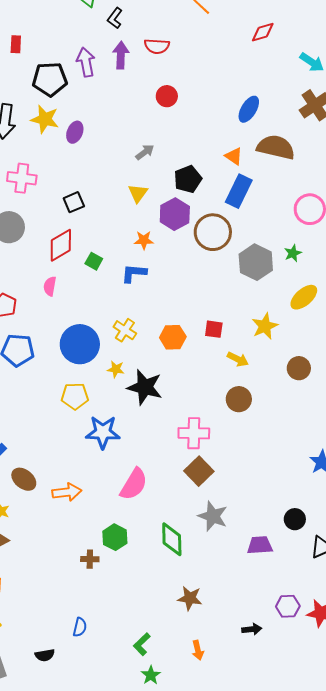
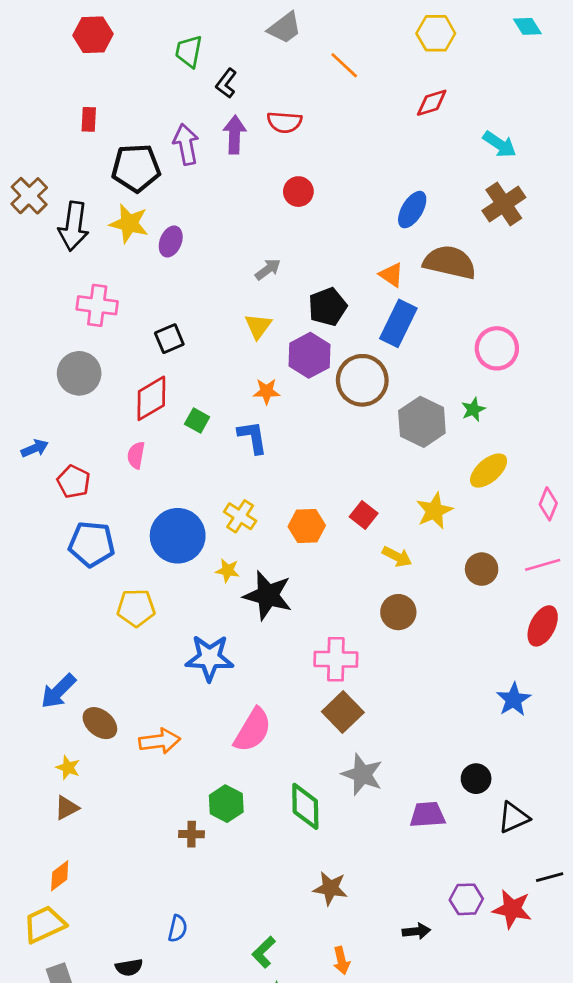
blue L-shape: (134, 273) -> (253, 437), turned 76
red square: (214, 329) -> (364, 515), turned 30
yellow pentagon: (75, 396) -> (136, 608), moved

